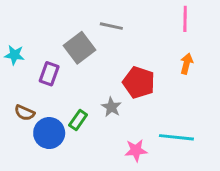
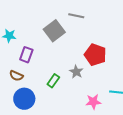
purple rectangle: (49, 74) -> (26, 55), moved
blue circle: (49, 133) -> (24, 99), moved

